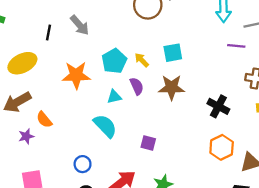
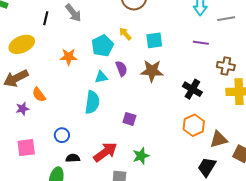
purple line: (236, 46) -> (201, 43), moved
yellow arrow: (142, 60) -> (125, 34), moved
orange star: (76, 75) -> (69, 57), size x0.7
cyan semicircle: (105, 126) -> (92, 102), turned 50
blue circle: (83, 164) -> (62, 135), moved

